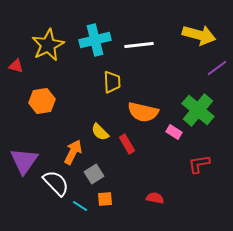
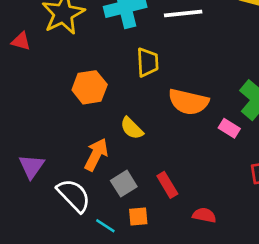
orange hexagon: (42, 101) -> (90, 87), moved
red rectangle: (127, 144) -> (167, 185), moved
purple triangle: (24, 161) -> (32, 166), size x0.7

